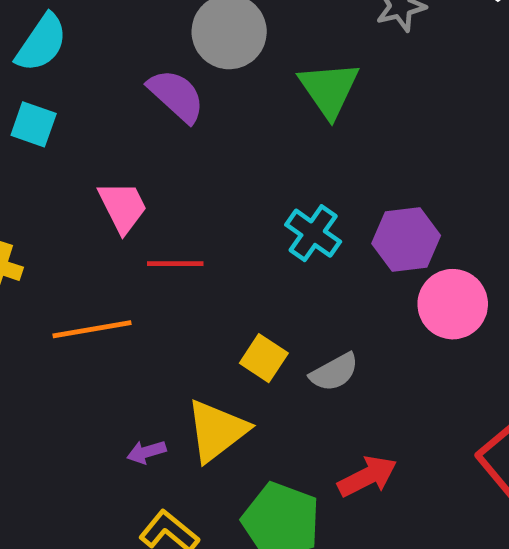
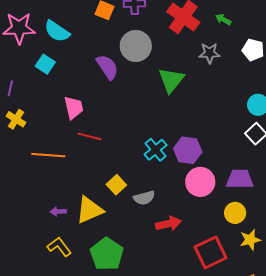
cyan semicircle: (41, 43) -> (57, 31), turned 76
cyan cross: (313, 233) -> (156, 150), moved
red arrow: (367, 476) -> (168, 224), moved

